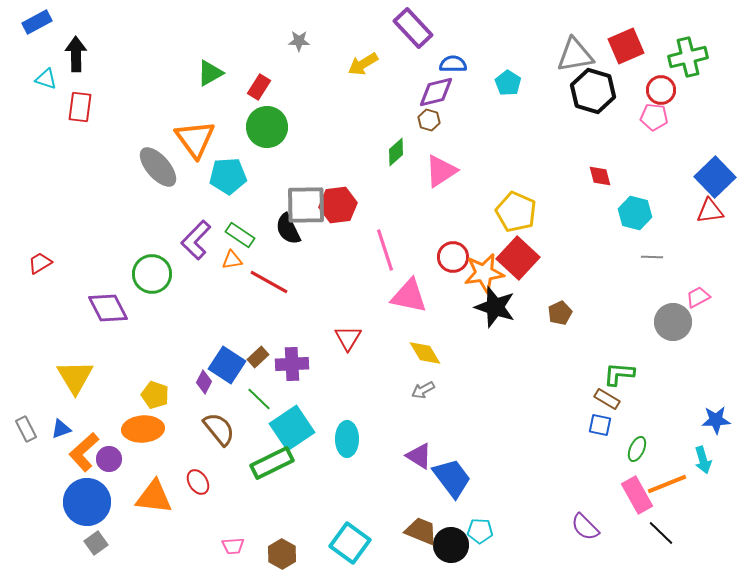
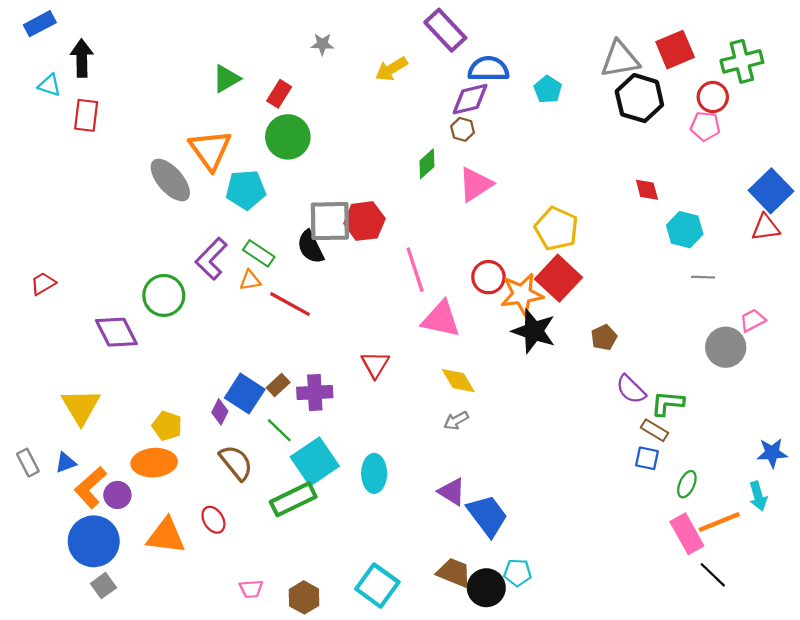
blue semicircle: (453, 64) -> (488, 69), size x1.4
purple semicircle: (585, 527) -> (631, 389), moved

